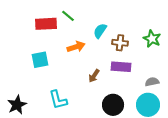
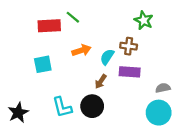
cyan semicircle: (100, 31) -> (107, 57), moved
green star: (152, 39) -> (144, 20), moved
black circle: (113, 105) -> (92, 106), moved

